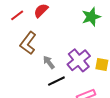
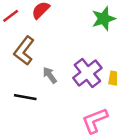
black line: (56, 81) -> (25, 97), moved, turned 36

